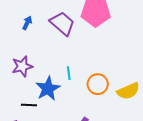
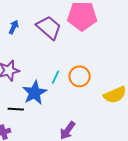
cyan line: (69, 73) -> (56, 77), turned 32
orange circle: (98, 84) -> (80, 76), moved

